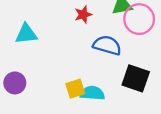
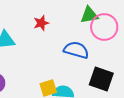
red star: (83, 15) -> (41, 23), moved

